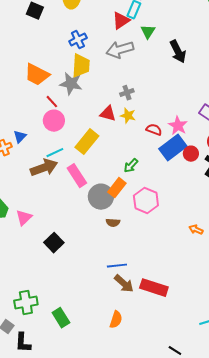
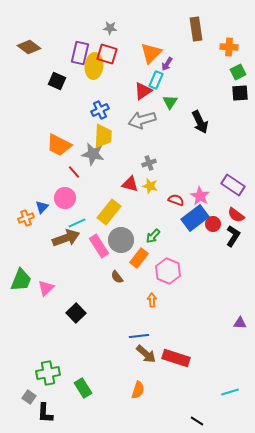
pink circle: (54, 121) -> (65, 198), moved
gray circle: (101, 197) -> (121, 240), moved
brown semicircle: (113, 223) -> (117, 277), moved, turned 48
orange arrow: (196, 230) -> (152, 300), moved, turned 64

